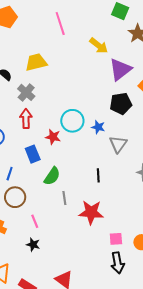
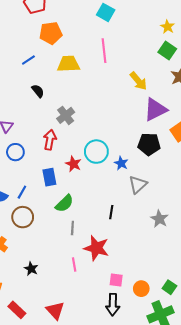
yellow trapezoid: (36, 62) -> (69, 64), moved
gray cross: (26, 92) -> (66, 115), moved
pink line: (35, 221) -> (74, 265), moved

